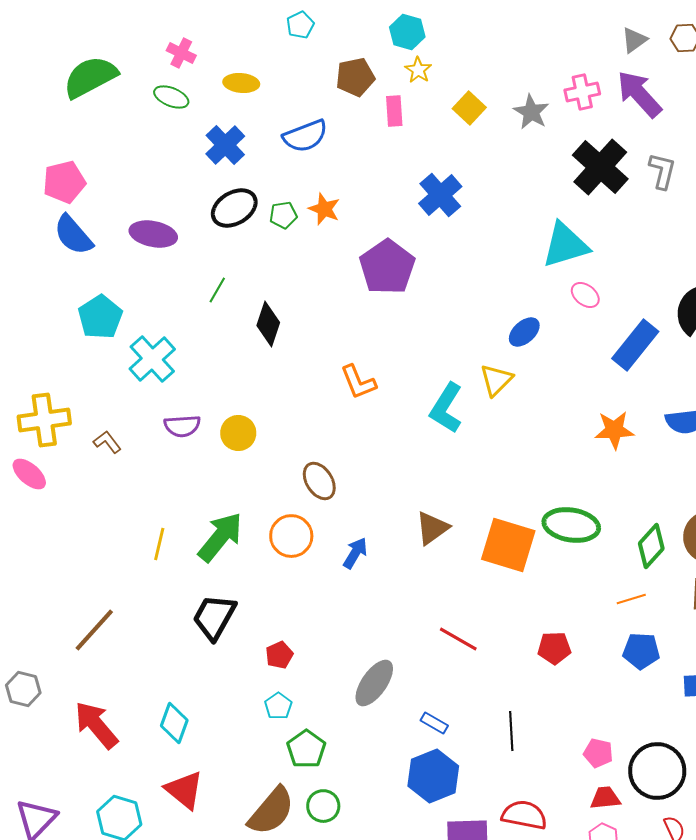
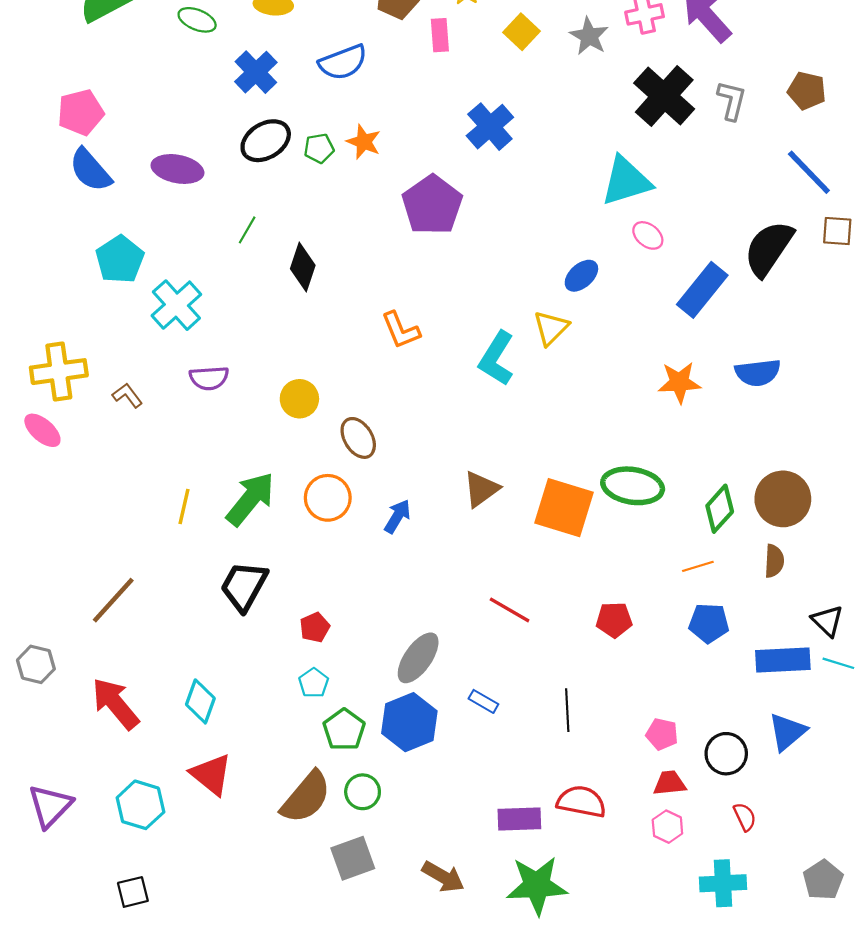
yellow circle: (238, 433) -> (299, 399), moved
black circle: (657, 771) -> (726, 754), size x0.7
blue hexagon: (433, 776) -> (409, 722), moved

